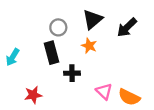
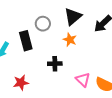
black rectangle: (51, 53) -> (26, 41), moved

